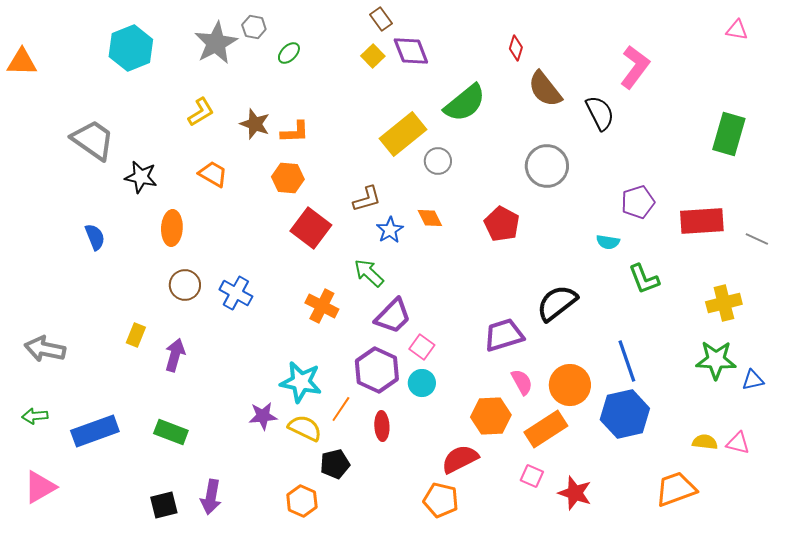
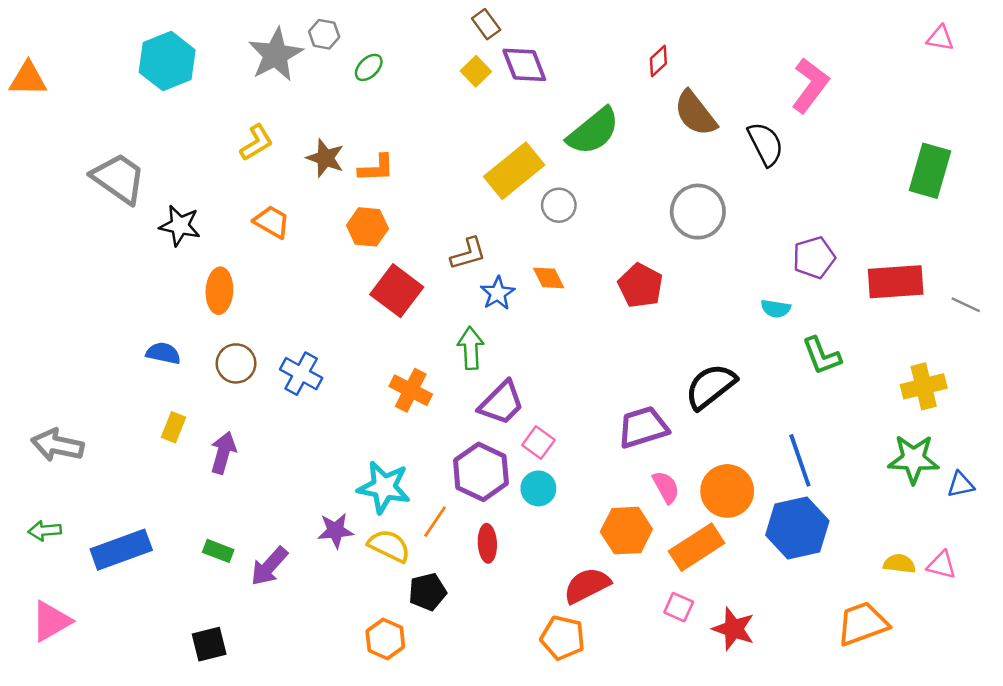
red diamond: (516, 48) -> (658, 61), turned 30
blue semicircle: (95, 237) -> (163, 353), moved, turned -56
green arrow: (369, 273) -> (471, 348), turned 44
green rectangle: (171, 432) -> (218, 551), size x0.7
purple arrow: (211, 497) -> (269, 566), moved, turned 32

